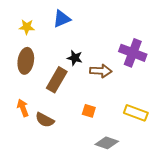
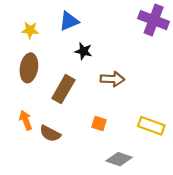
purple cross: (133, 53) -> (154, 20), moved
black star: (75, 58) -> (83, 51), moved

